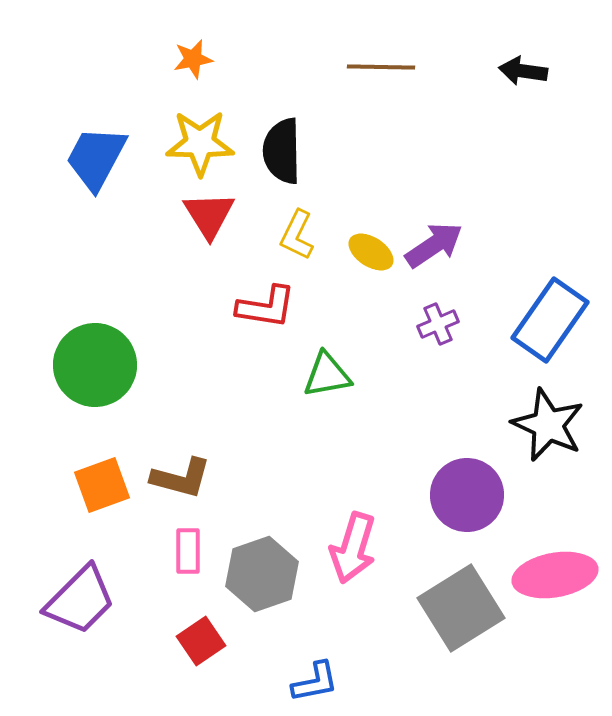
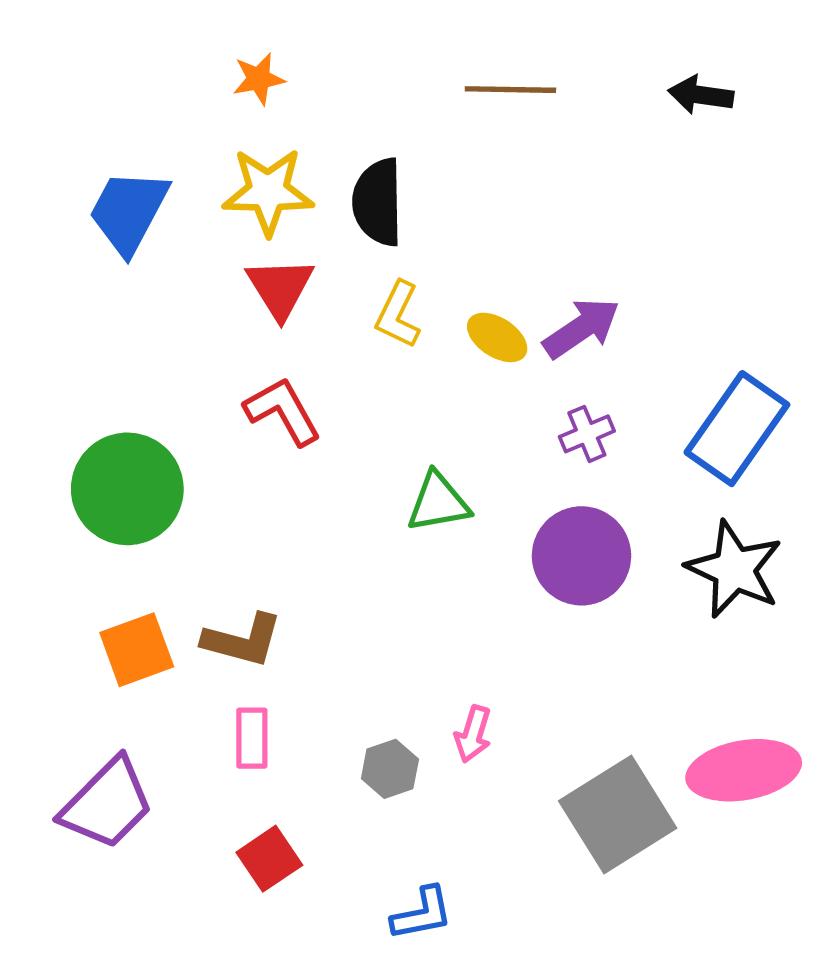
red L-shape: (266, 307) -> (283, 411), moved, turned -128
purple circle: (467, 495) -> (582, 556), moved
pink arrow: (353, 548) -> (473, 734), size x0.6
gray hexagon: (262, 574) -> (390, 769), moved, size x0.6

